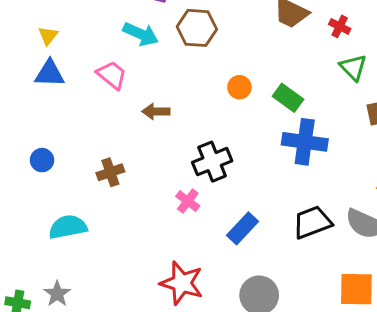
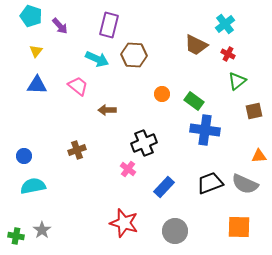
yellow triangle: (48, 36) -> (36, 51), moved
green triangle: (353, 67) -> (237, 81), turned 36
blue circle: (42, 160) -> (24, 156), moved
cyan semicircle: (68, 227) -> (33, 186), moved

